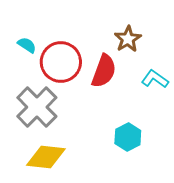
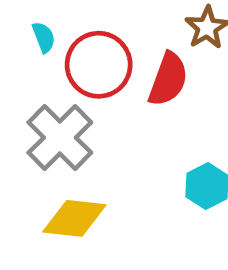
cyan semicircle: (27, 45) -> (44, 37), turned 36

